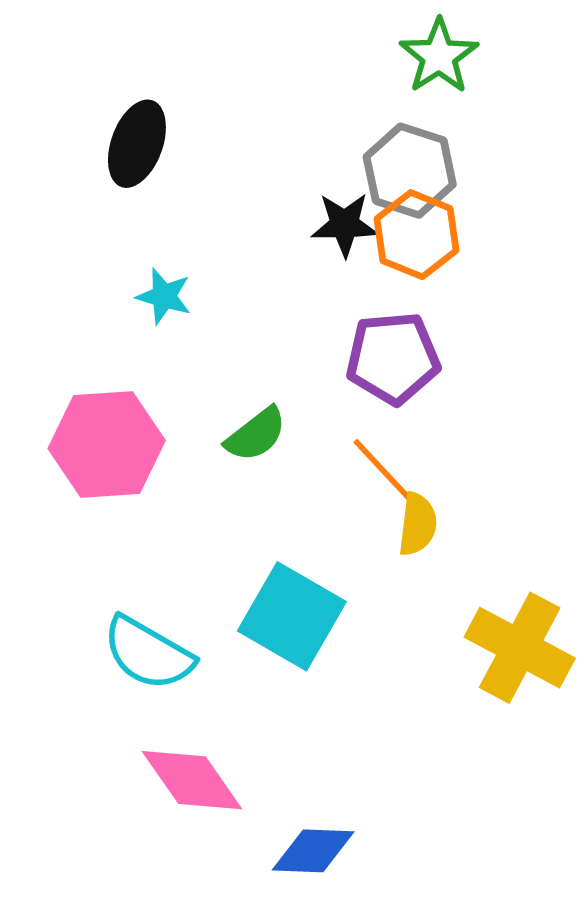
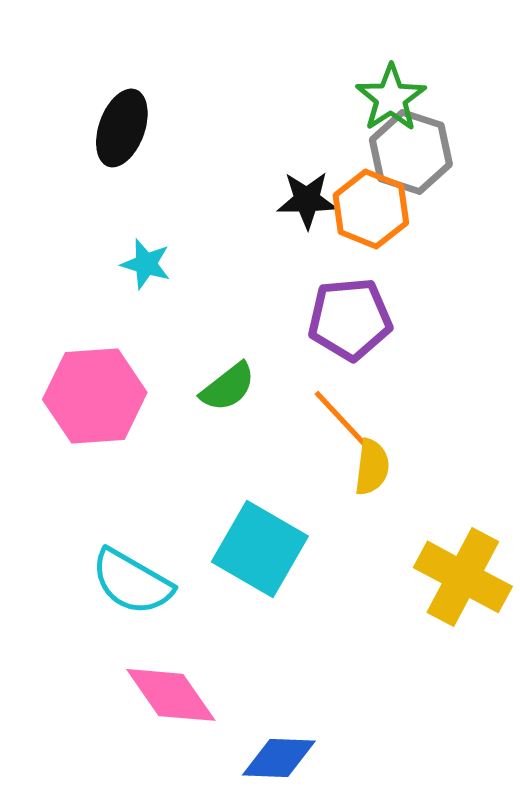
green star: (439, 56) -> (391, 98), moved
gray hexagon: (410, 171) -> (411, 152), moved

